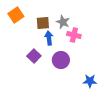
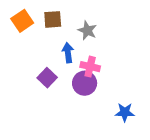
brown square: (43, 23) -> (53, 19), moved
pink cross: (74, 35) -> (90, 67), moved

